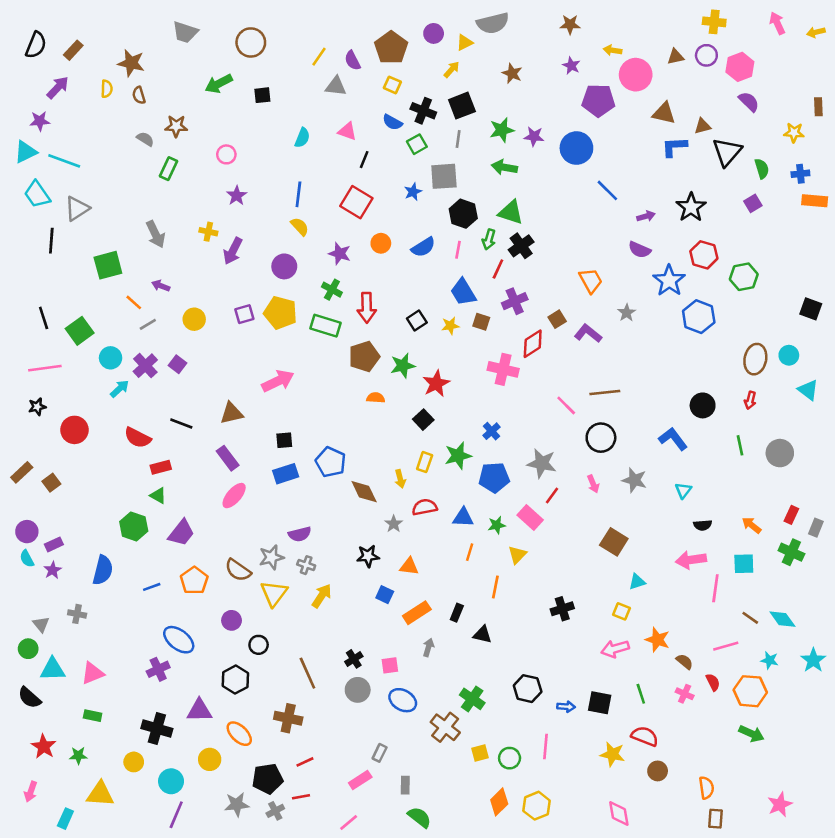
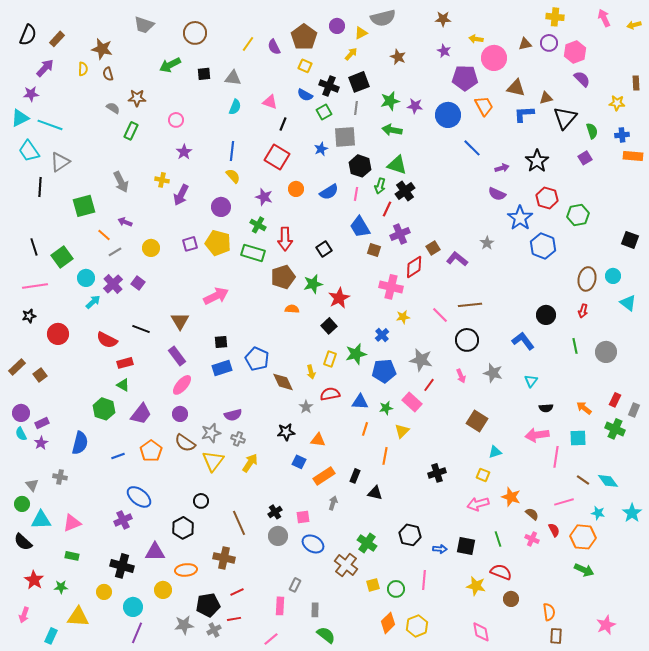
gray triangle: (336, 86) -> (233, 78), moved
orange trapezoid: (591, 281) -> (484, 106), moved
yellow star: (450, 326) -> (403, 317), moved
brown triangle: (232, 413) -> (180, 321), turned -48
purple circle: (232, 620) -> (180, 414), moved
orange ellipse: (239, 734) -> (186, 570), turned -50
pink rectangle: (360, 780) -> (280, 606), turned -54

